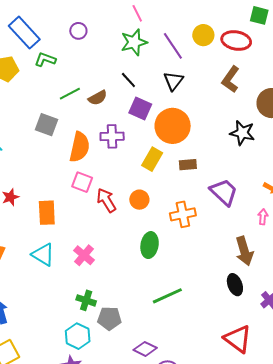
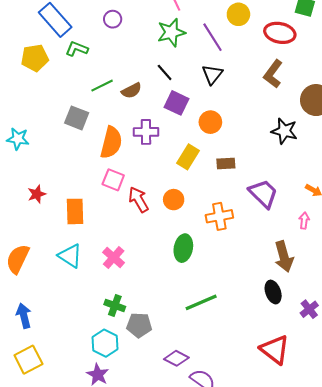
yellow circle: (203, 35) -> (238, 14), moved
orange circle: (173, 126) -> (210, 122), size x0.6

